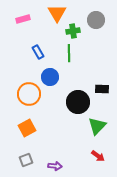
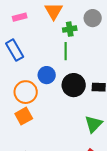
blue rectangle: (38, 52) -> (15, 50), moved, size x1.5
black circle: (78, 102) -> (74, 85), moved
orange square: (27, 128) -> (24, 116), moved

